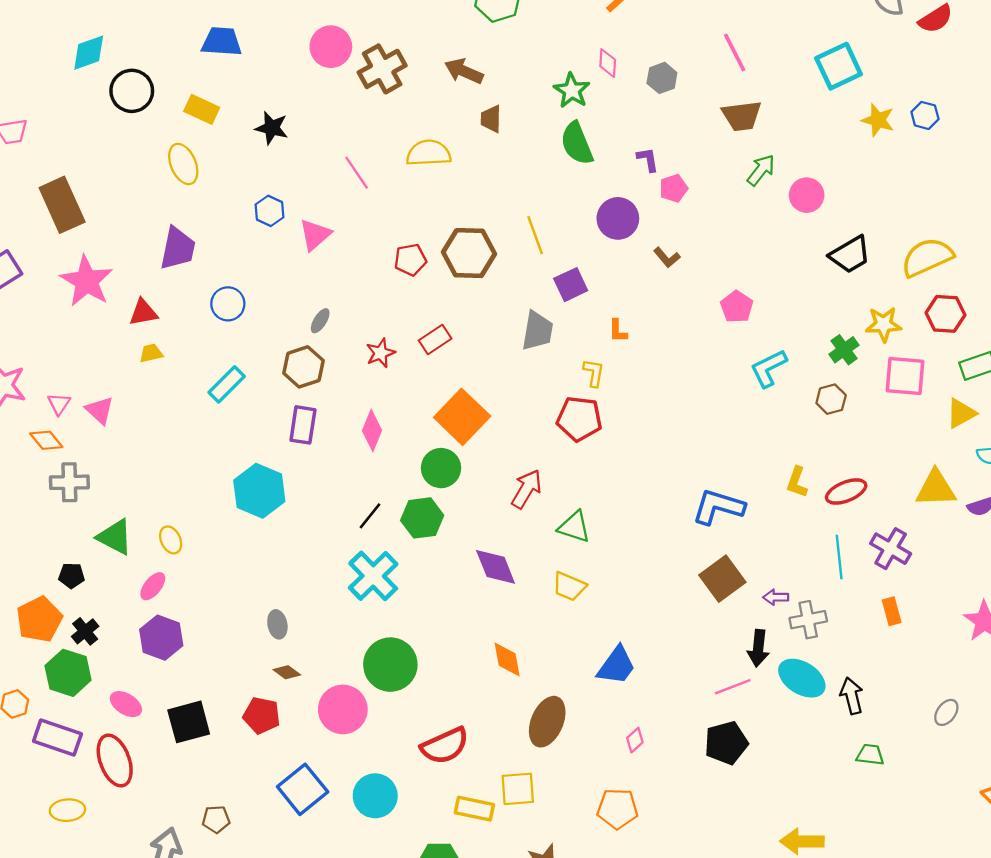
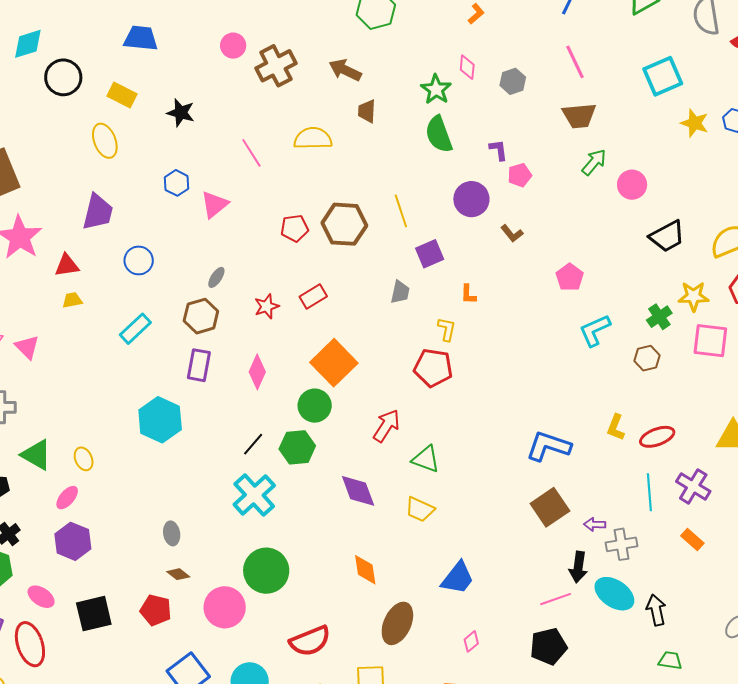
pink circle: (331, 47) -> (233, 46), size x0.7
gray trapezoid: (537, 331) -> (400, 292), size x0.7
orange rectangle: (892, 611) -> (692, 540), turned -35

